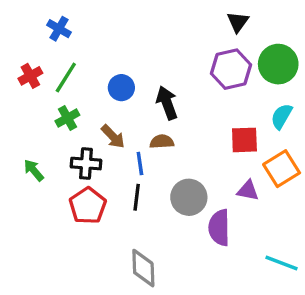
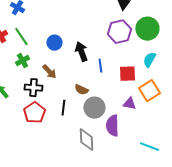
green line: (66, 78) -> (21, 37), turned -66
brown semicircle: (162, 142) -> (81, 90), moved, turned -152
blue line: (140, 164) -> (100, 66), moved
gray diamond: (143, 268) -> (86, 140), moved

